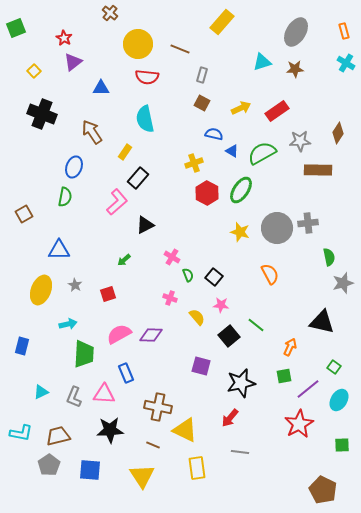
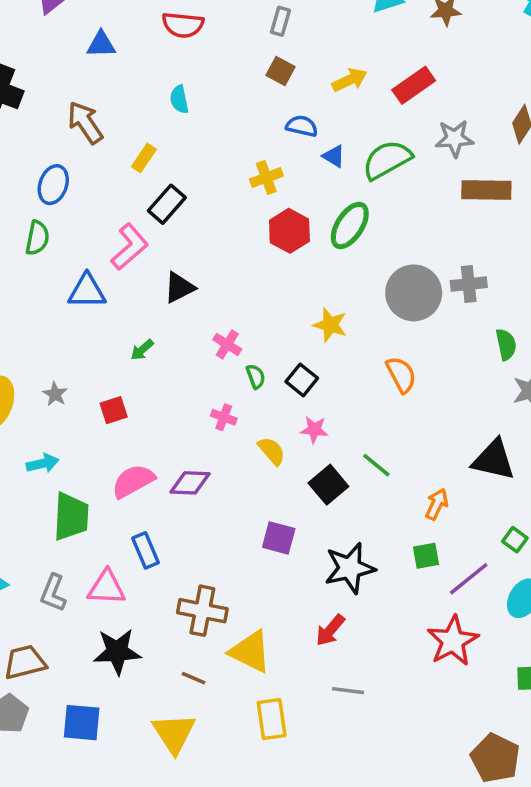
cyan semicircle: (145, 119) -> (179, 99), size x0.6
yellow star: (240, 232) -> (330, 325), moved
blue triangle: (59, 250) -> (87, 291), moved

